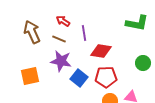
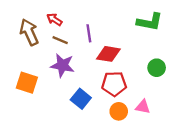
red arrow: (63, 21) -> (54, 19), moved
orange square: (30, 76) -> (27, 83), turned 30
blue square: (79, 78) -> (81, 99), moved

